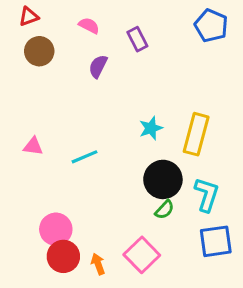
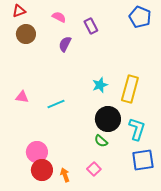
green semicircle: (164, 210) -> (101, 141), moved, turned 88
pink square: (142, 255) -> (94, 169), size x0.6

